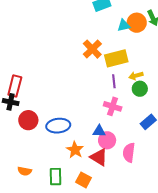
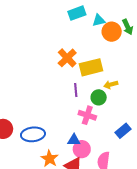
cyan triangle: (124, 25) -> (99, 20), moved
purple line: (114, 81) -> (76, 90), moved
green circle: (140, 89) -> (99, 97), moved

